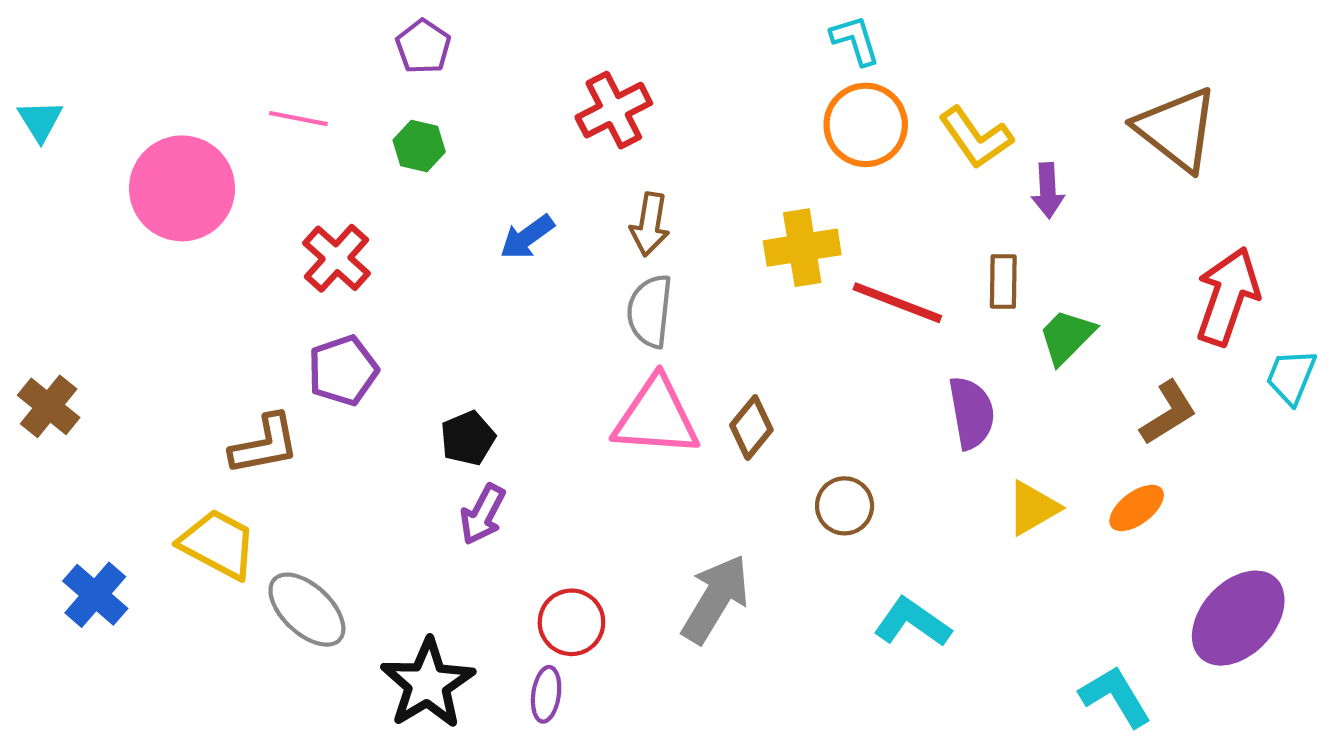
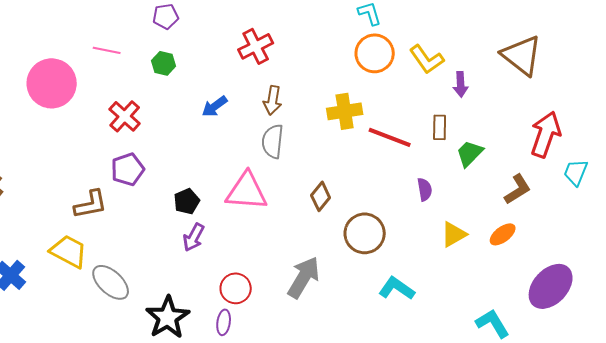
purple pentagon: (423, 47) -> (166, 16), turned 30
purple semicircle: (972, 413) -> (425, 189), size x0.7
pink triangle: (656, 417) -> (247, 191), moved
brown circle: (845, 506) -> (365, 233), size x1.5

